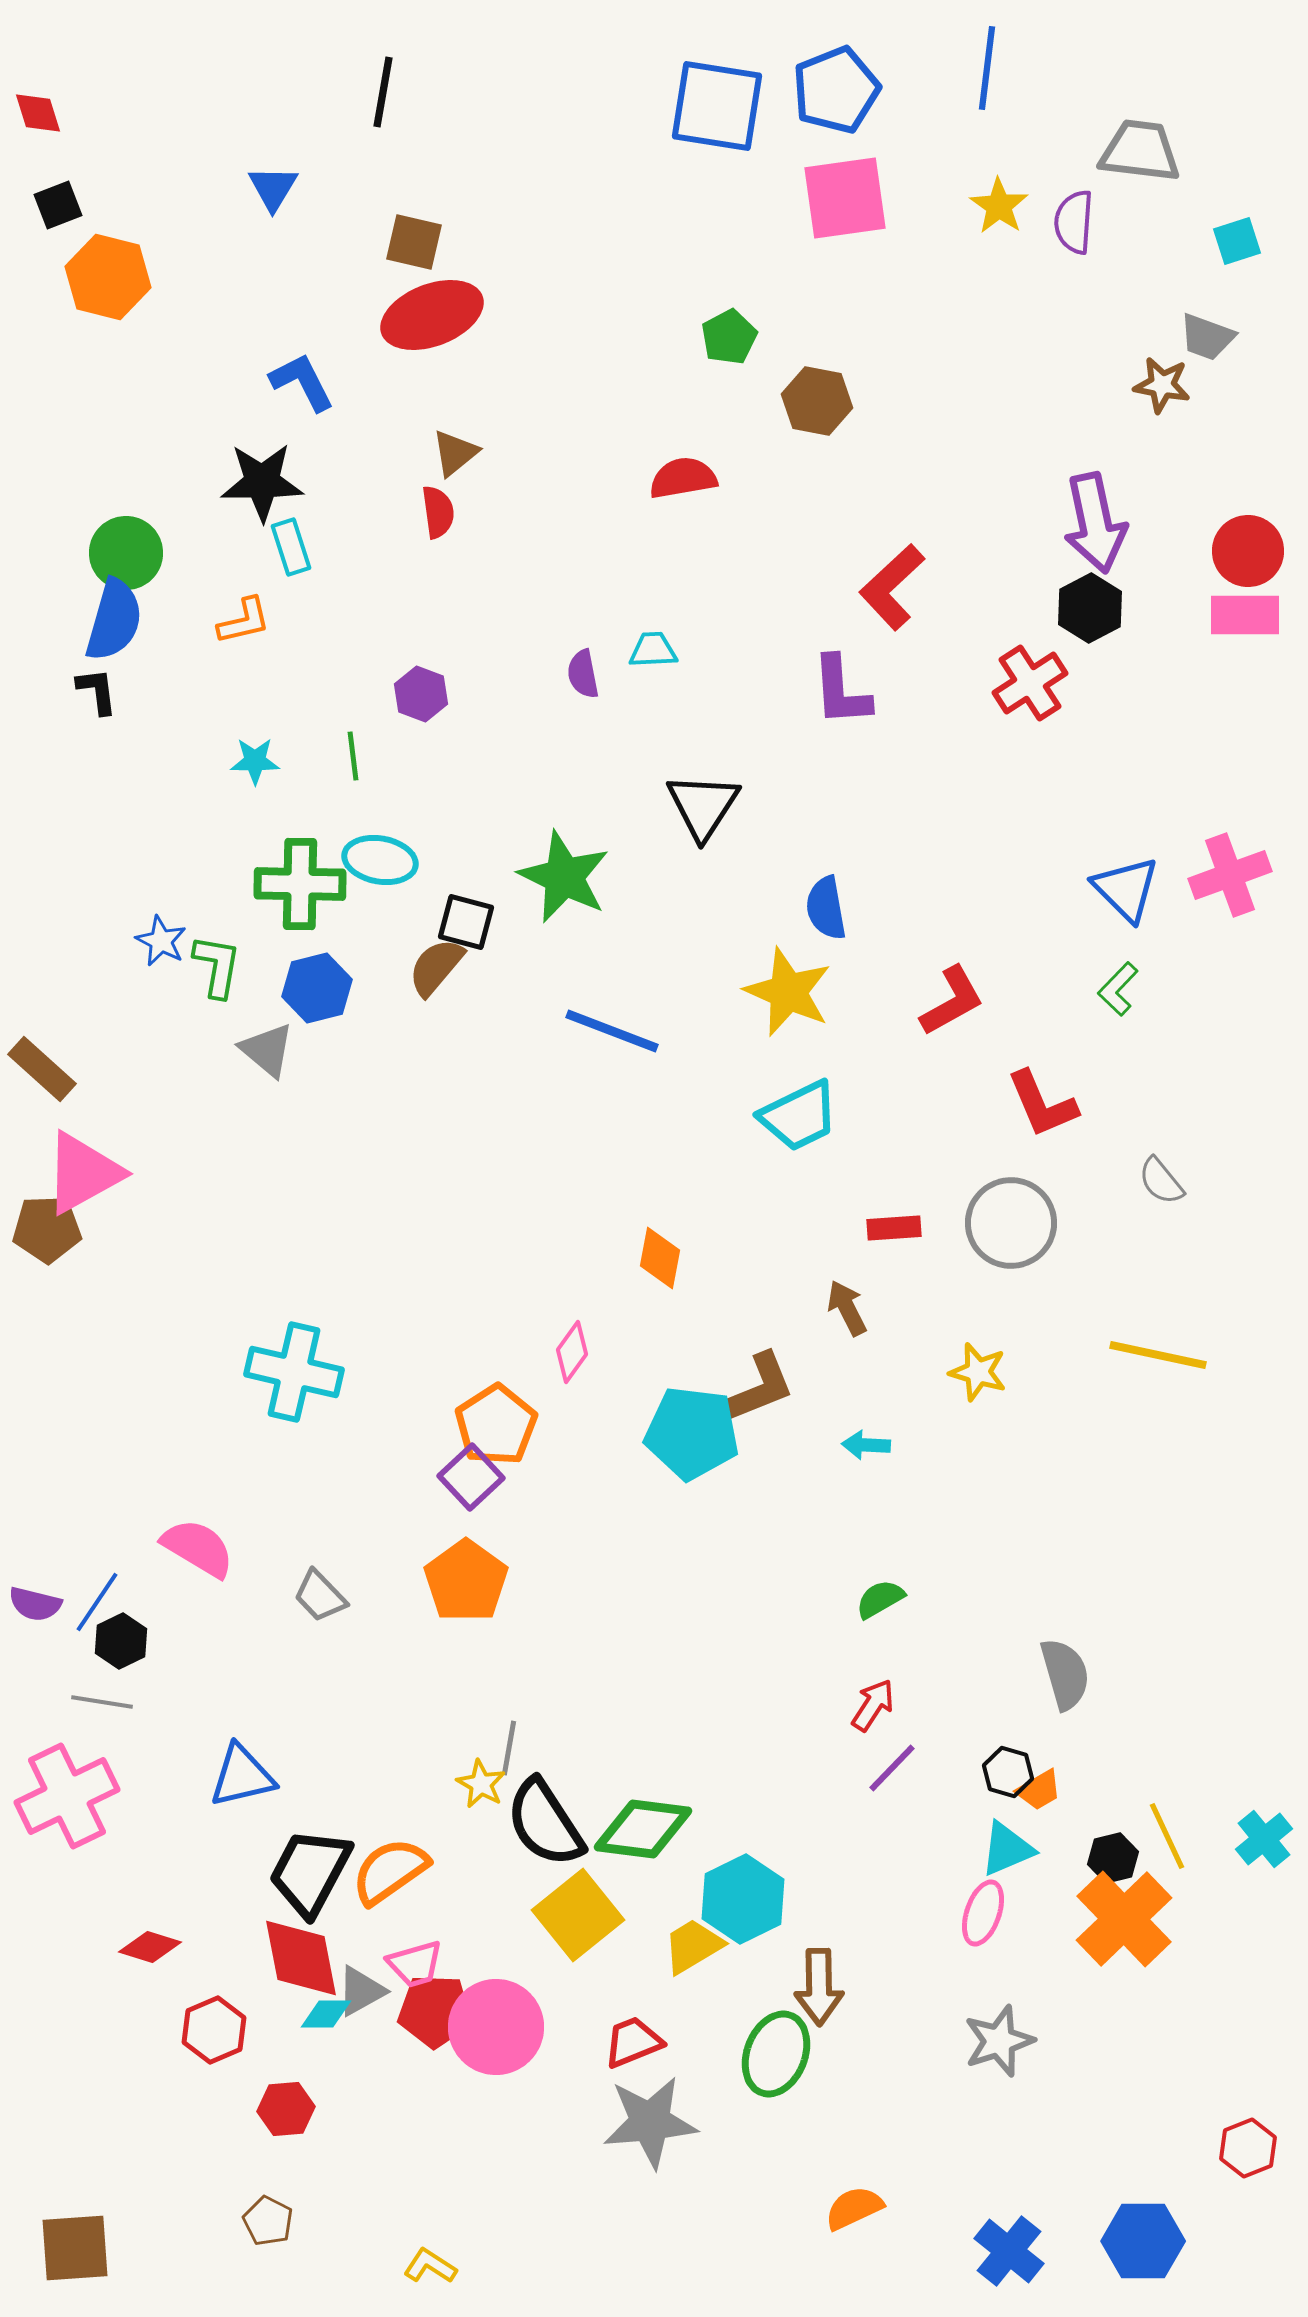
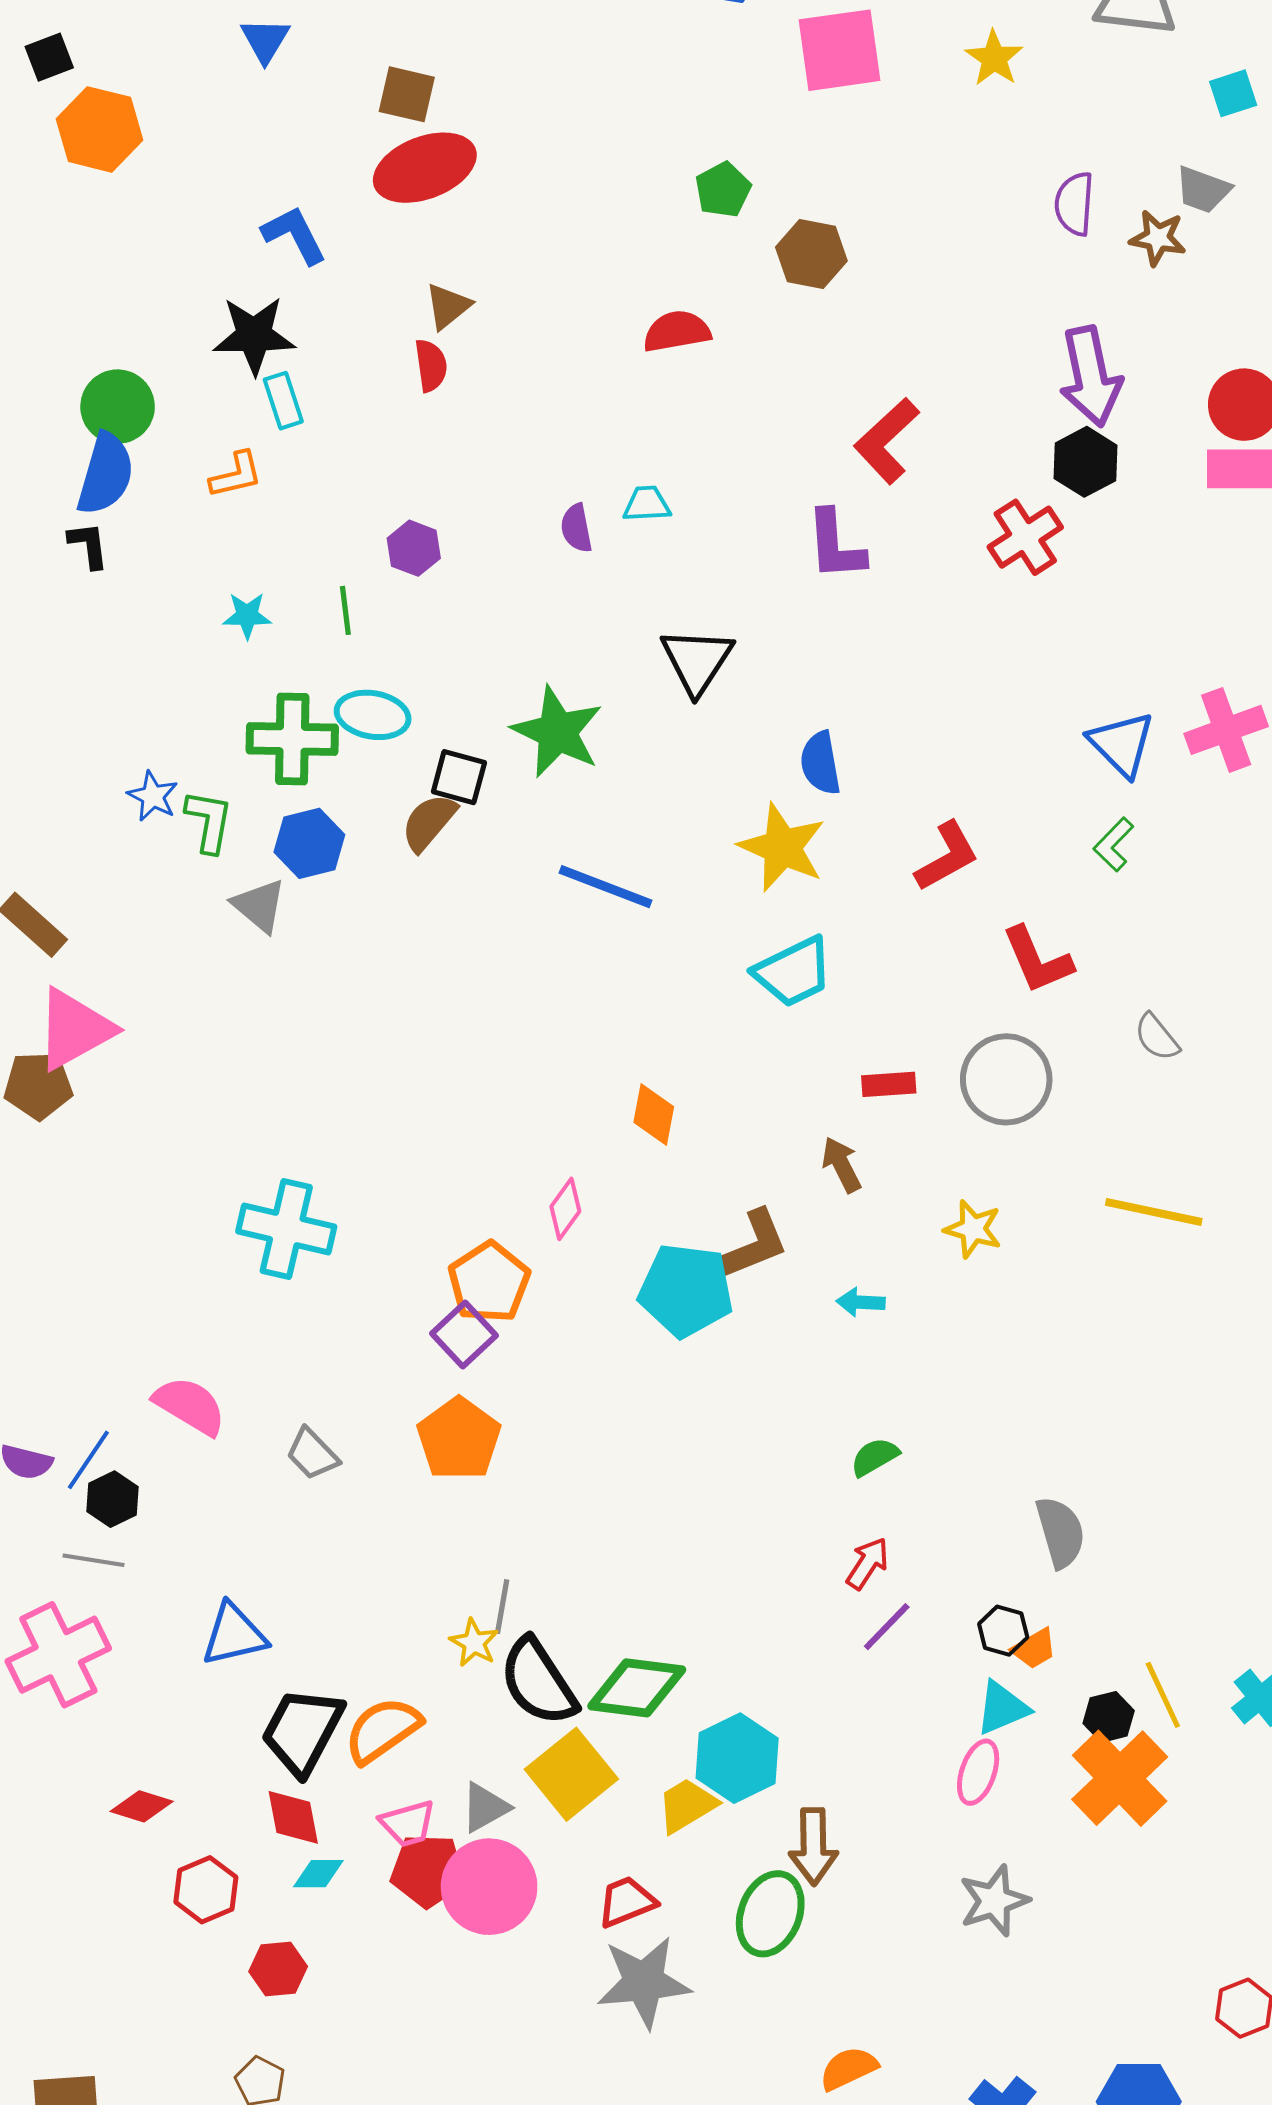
purple semicircle: (1074, 222) -> (1074, 204), moved
red diamond: (301, 1958) -> (293, 1817), size x0.7
gray triangle: (361, 1991) -> (485, 1807), moved

